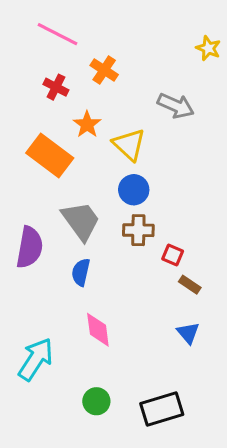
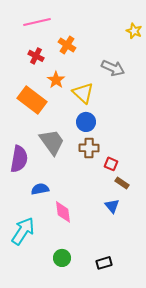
pink line: (58, 34) -> (37, 22), turned -40
blue semicircle: (81, 272) -> (40, 189), moved, turned 66
blue triangle: (188, 333) -> (112, 206), moved
black rectangle: (162, 409) -> (104, 263), size x0.6

